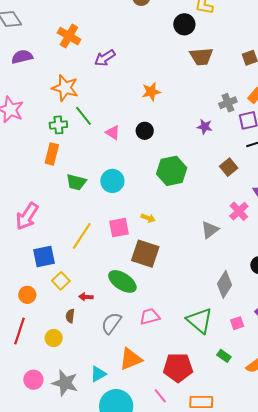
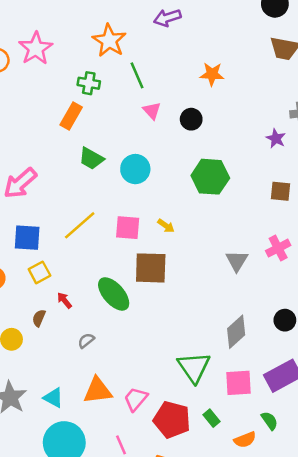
green line: (84, 116) -> (137, 75), moved
purple star: (205, 127) -> (276, 138), moved
brown square: (229, 167) -> (280, 191), turned 30
gray triangle: (210, 230) -> (237, 261), turned -36
brown square: (145, 254) -> (151, 268), turned -32
red arrow: (86, 297) -> (64, 300), turned 32
pink trapezoid: (150, 316) -> (136, 399), moved, turned -50
gray semicircle: (111, 323) -> (86, 341), size x0.6
pink square: (237, 323) -> (238, 383), size x1.6
red pentagon: (178, 368) -> (172, 420), moved
cyan triangle: (98, 374) -> (53, 398), turned 42

